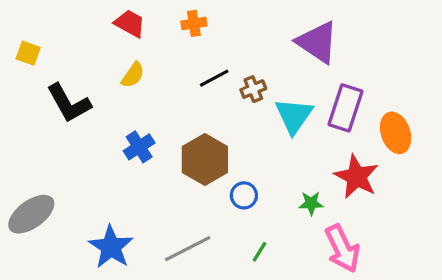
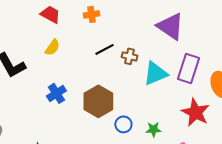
brown cross: (253, 89) -> (129, 56), turned 35
cyan triangle: (294, 116) -> (155, 73), turned 32
green star: (311, 203) -> (153, 129), moved

